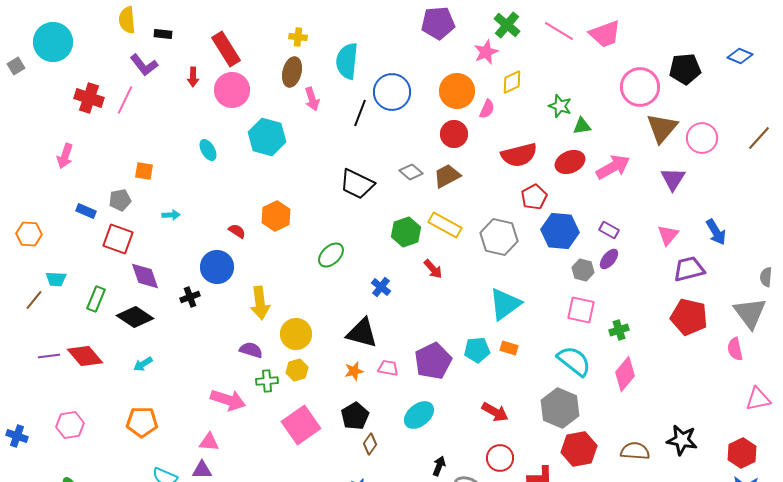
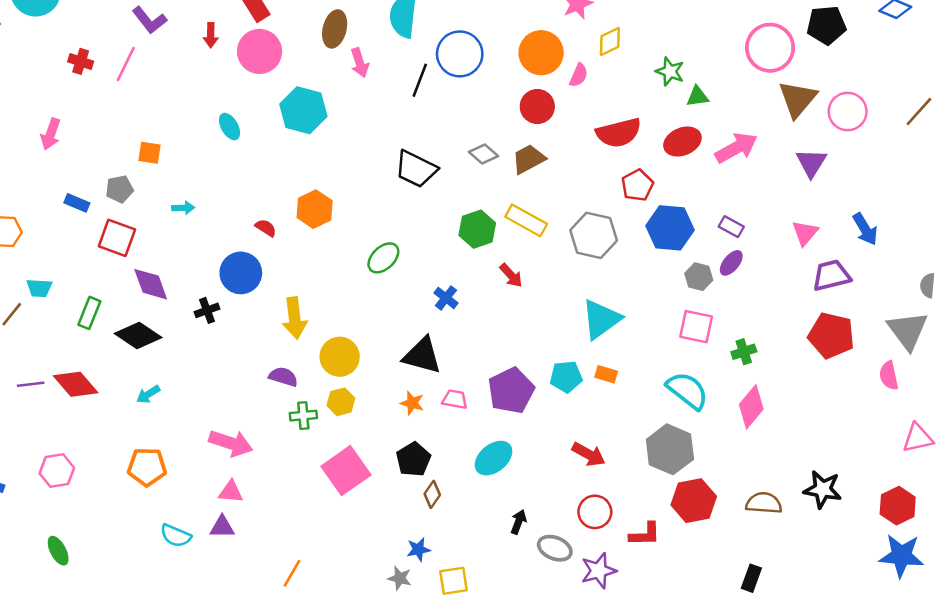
red cross: (89, 98) -> (81, 61), size x0.7
orange star: (354, 371) -> (412, 403), turned 30
pink arrow: (228, 400) -> (231, 443), moved

